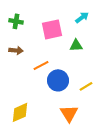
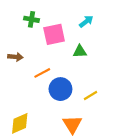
green cross: (16, 21) -> (32, 19), moved

